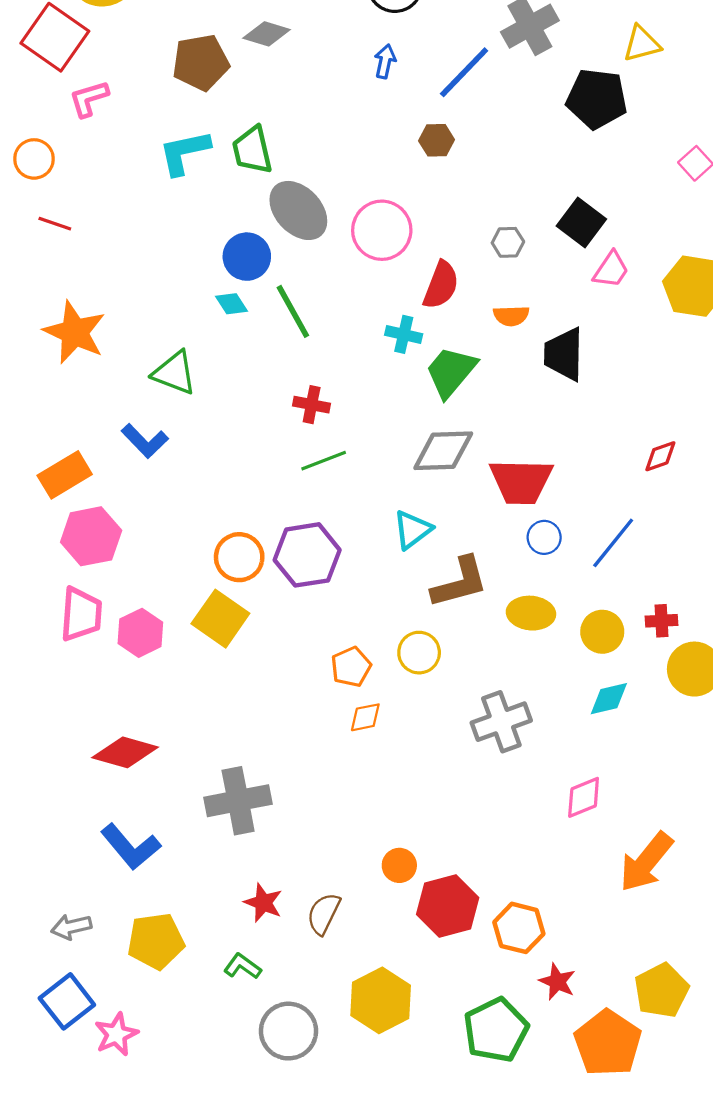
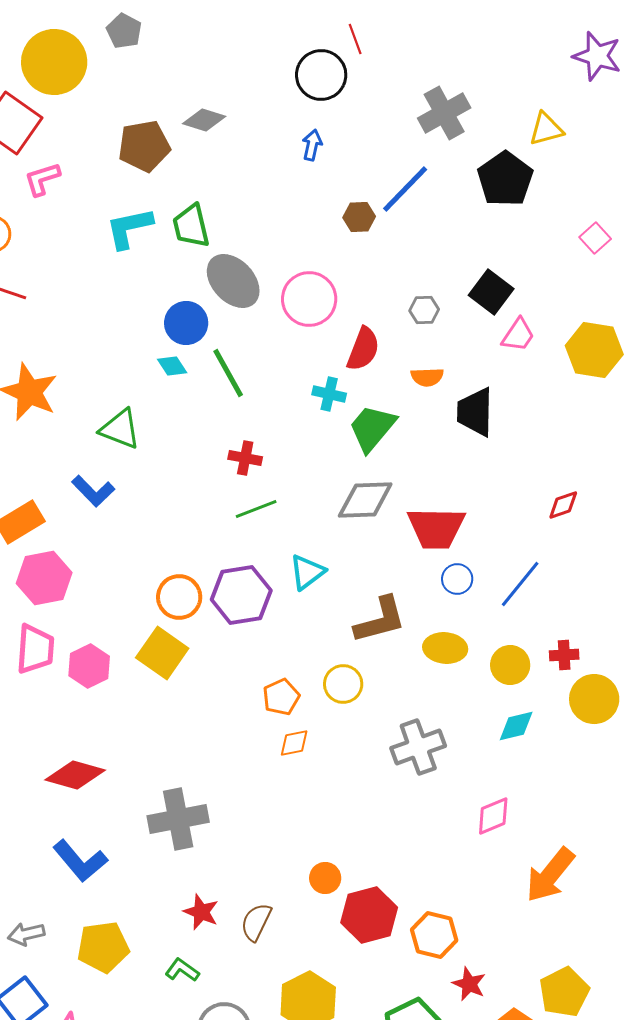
blue line: (464, 72) -> (405, 189), moved
black pentagon: (597, 99) -> (505, 179), turned 30
cyan triangle: (412, 530) -> (307, 572), moved

